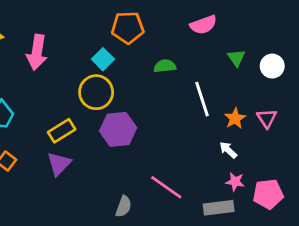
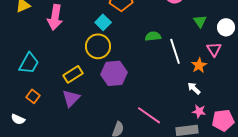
green semicircle: (165, 66) -> (153, 36), moved
pink triangle: (267, 118) -> (214, 49), moved

